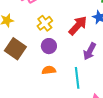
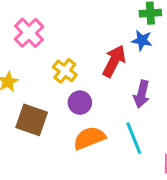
orange semicircle: (49, 70) -> (89, 138), size x1.5

